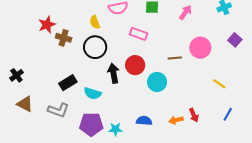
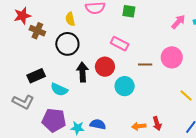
pink arrow: (185, 12) -> (178, 22), moved
pink rectangle: (138, 34) -> (120, 44), moved
blue semicircle: (144, 121) -> (98, 124), moved

